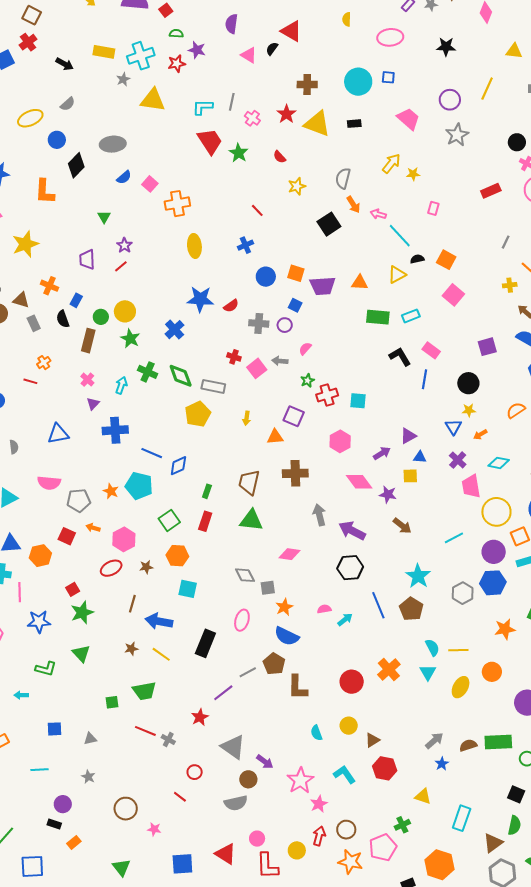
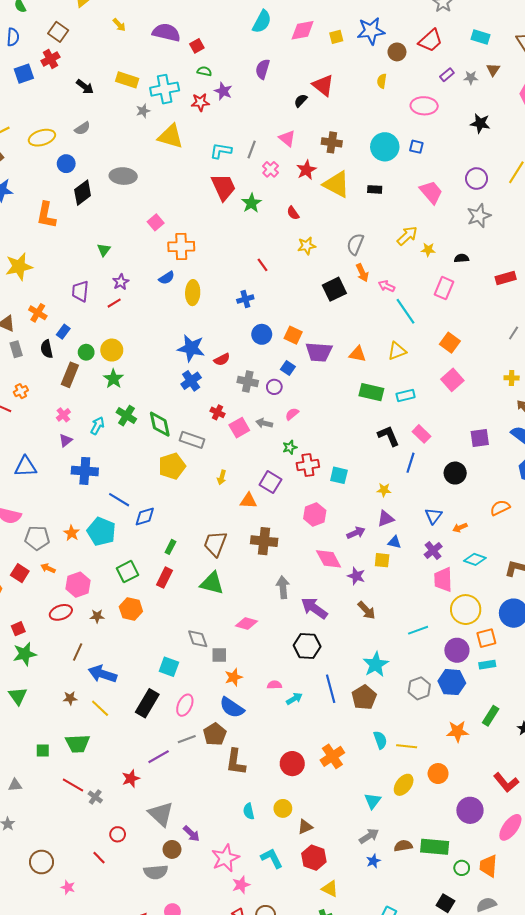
pink triangle: (249, 55) -> (287, 138), moved
blue semicircle: (124, 177) -> (167, 278), moved
pink rectangle: (433, 208) -> (444, 288), size x1.5
black semicircle: (417, 259) -> (461, 258), moved
blue cross: (175, 330) -> (191, 381), moved
yellow star: (469, 410) -> (384, 490), moved
cyan square: (188, 589) -> (169, 667), moved
pink ellipse: (242, 620) -> (185, 705), moved
cyan triangle: (428, 672) -> (373, 801), moved
yellow triangle: (423, 796) -> (330, 889), moved

